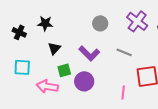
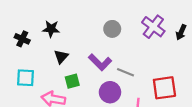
gray line: (124, 52) -> (126, 72), moved
purple circle: (84, 81) -> (110, 92), moved

